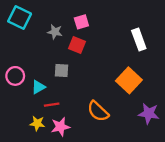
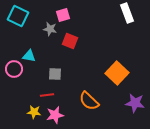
pink square: (81, 22) -> (63, 15), moved
white rectangle: (139, 40) -> (127, 13), moved
gray square: (62, 70) -> (55, 74), moved
cyan triangle: (38, 87) -> (29, 56), moved, turned 40

